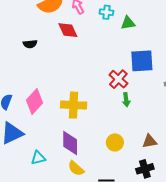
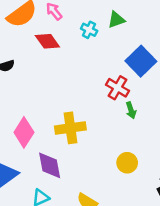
cyan cross: (106, 12) -> (89, 30), moved, turned 32
blue square: (142, 61) -> (141, 61), turned -30
purple diamond: (70, 143) -> (50, 165), moved

